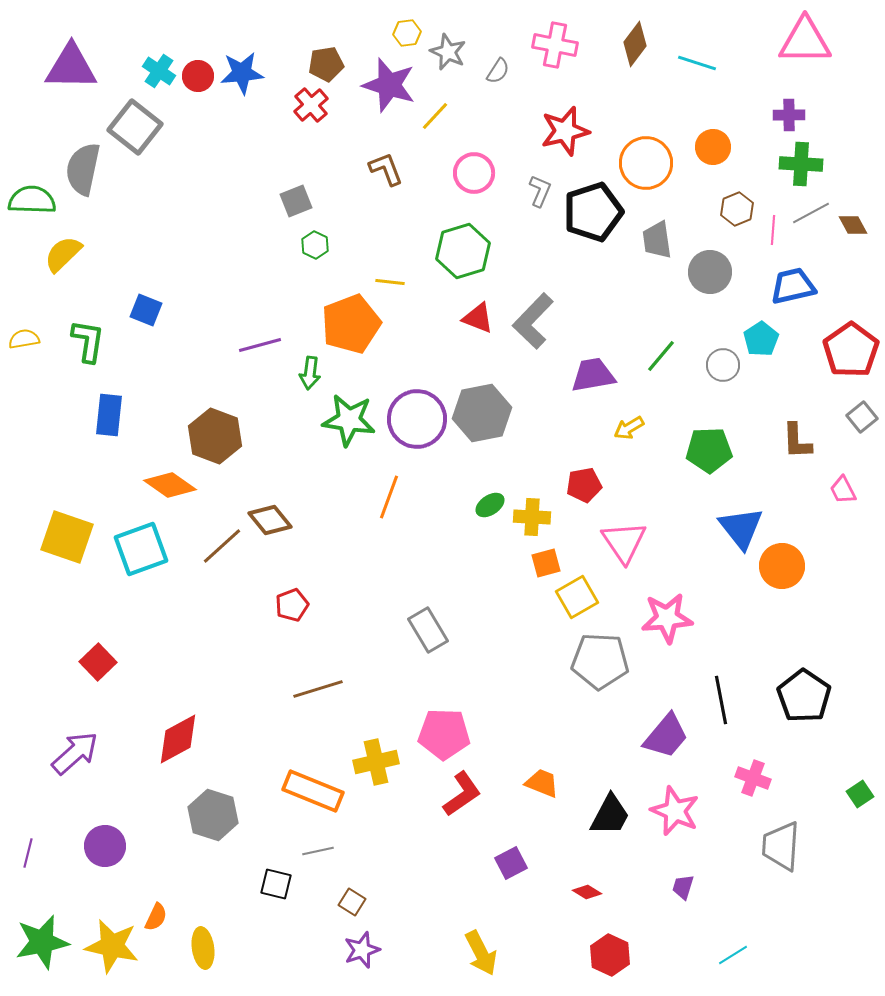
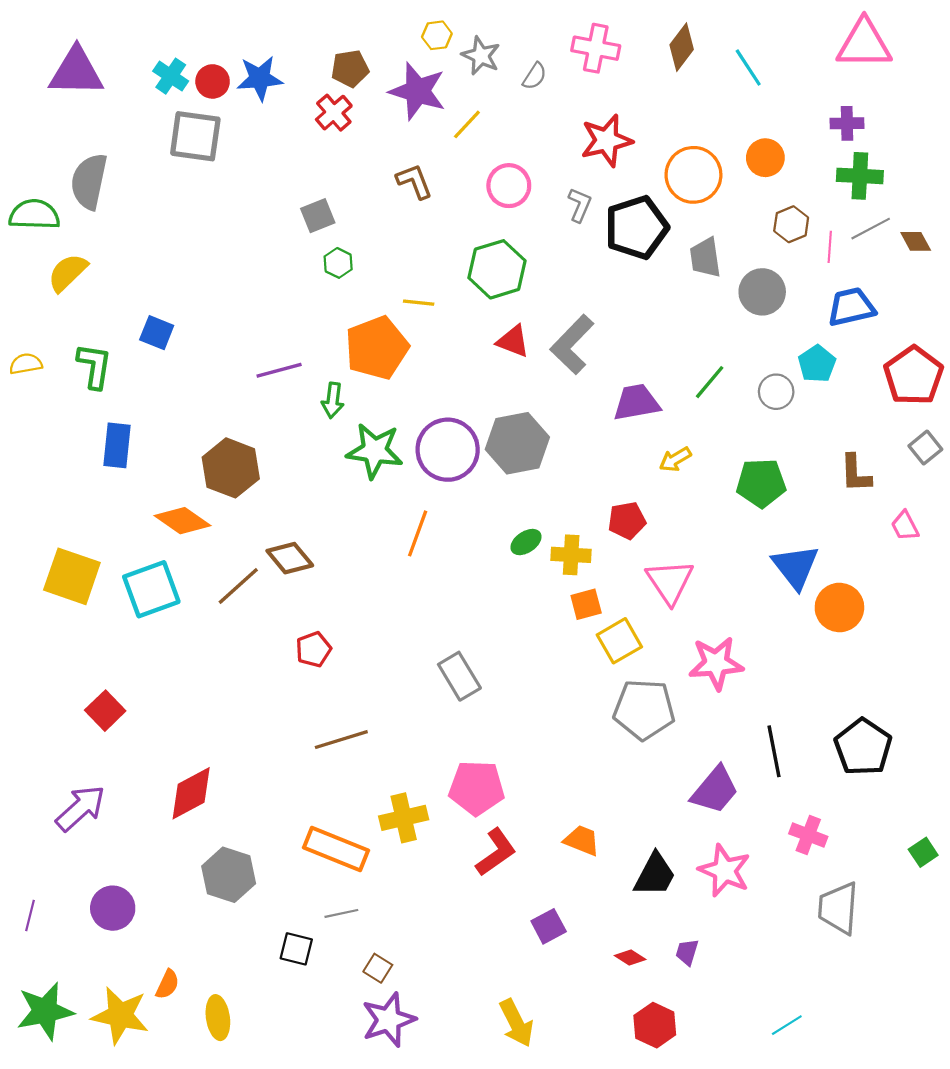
cyan line: (697, 63) -> (748, 68), turned 39
gray square: (135, 127) -> (195, 136), moved, turned -30
purple trapezoid: (683, 887) -> (687, 952), moved
purple star: (362, 950) -> (389, 1020), size x1.4

